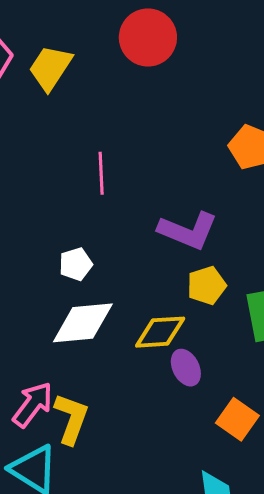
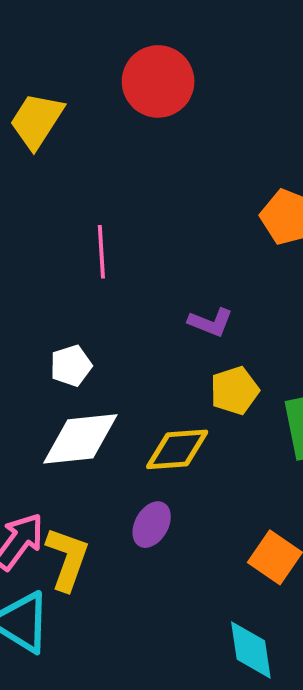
purple L-shape: (188, 231) -> (211, 322), size x0.6
purple ellipse: (186, 368) -> (152, 525), moved, turned 57

